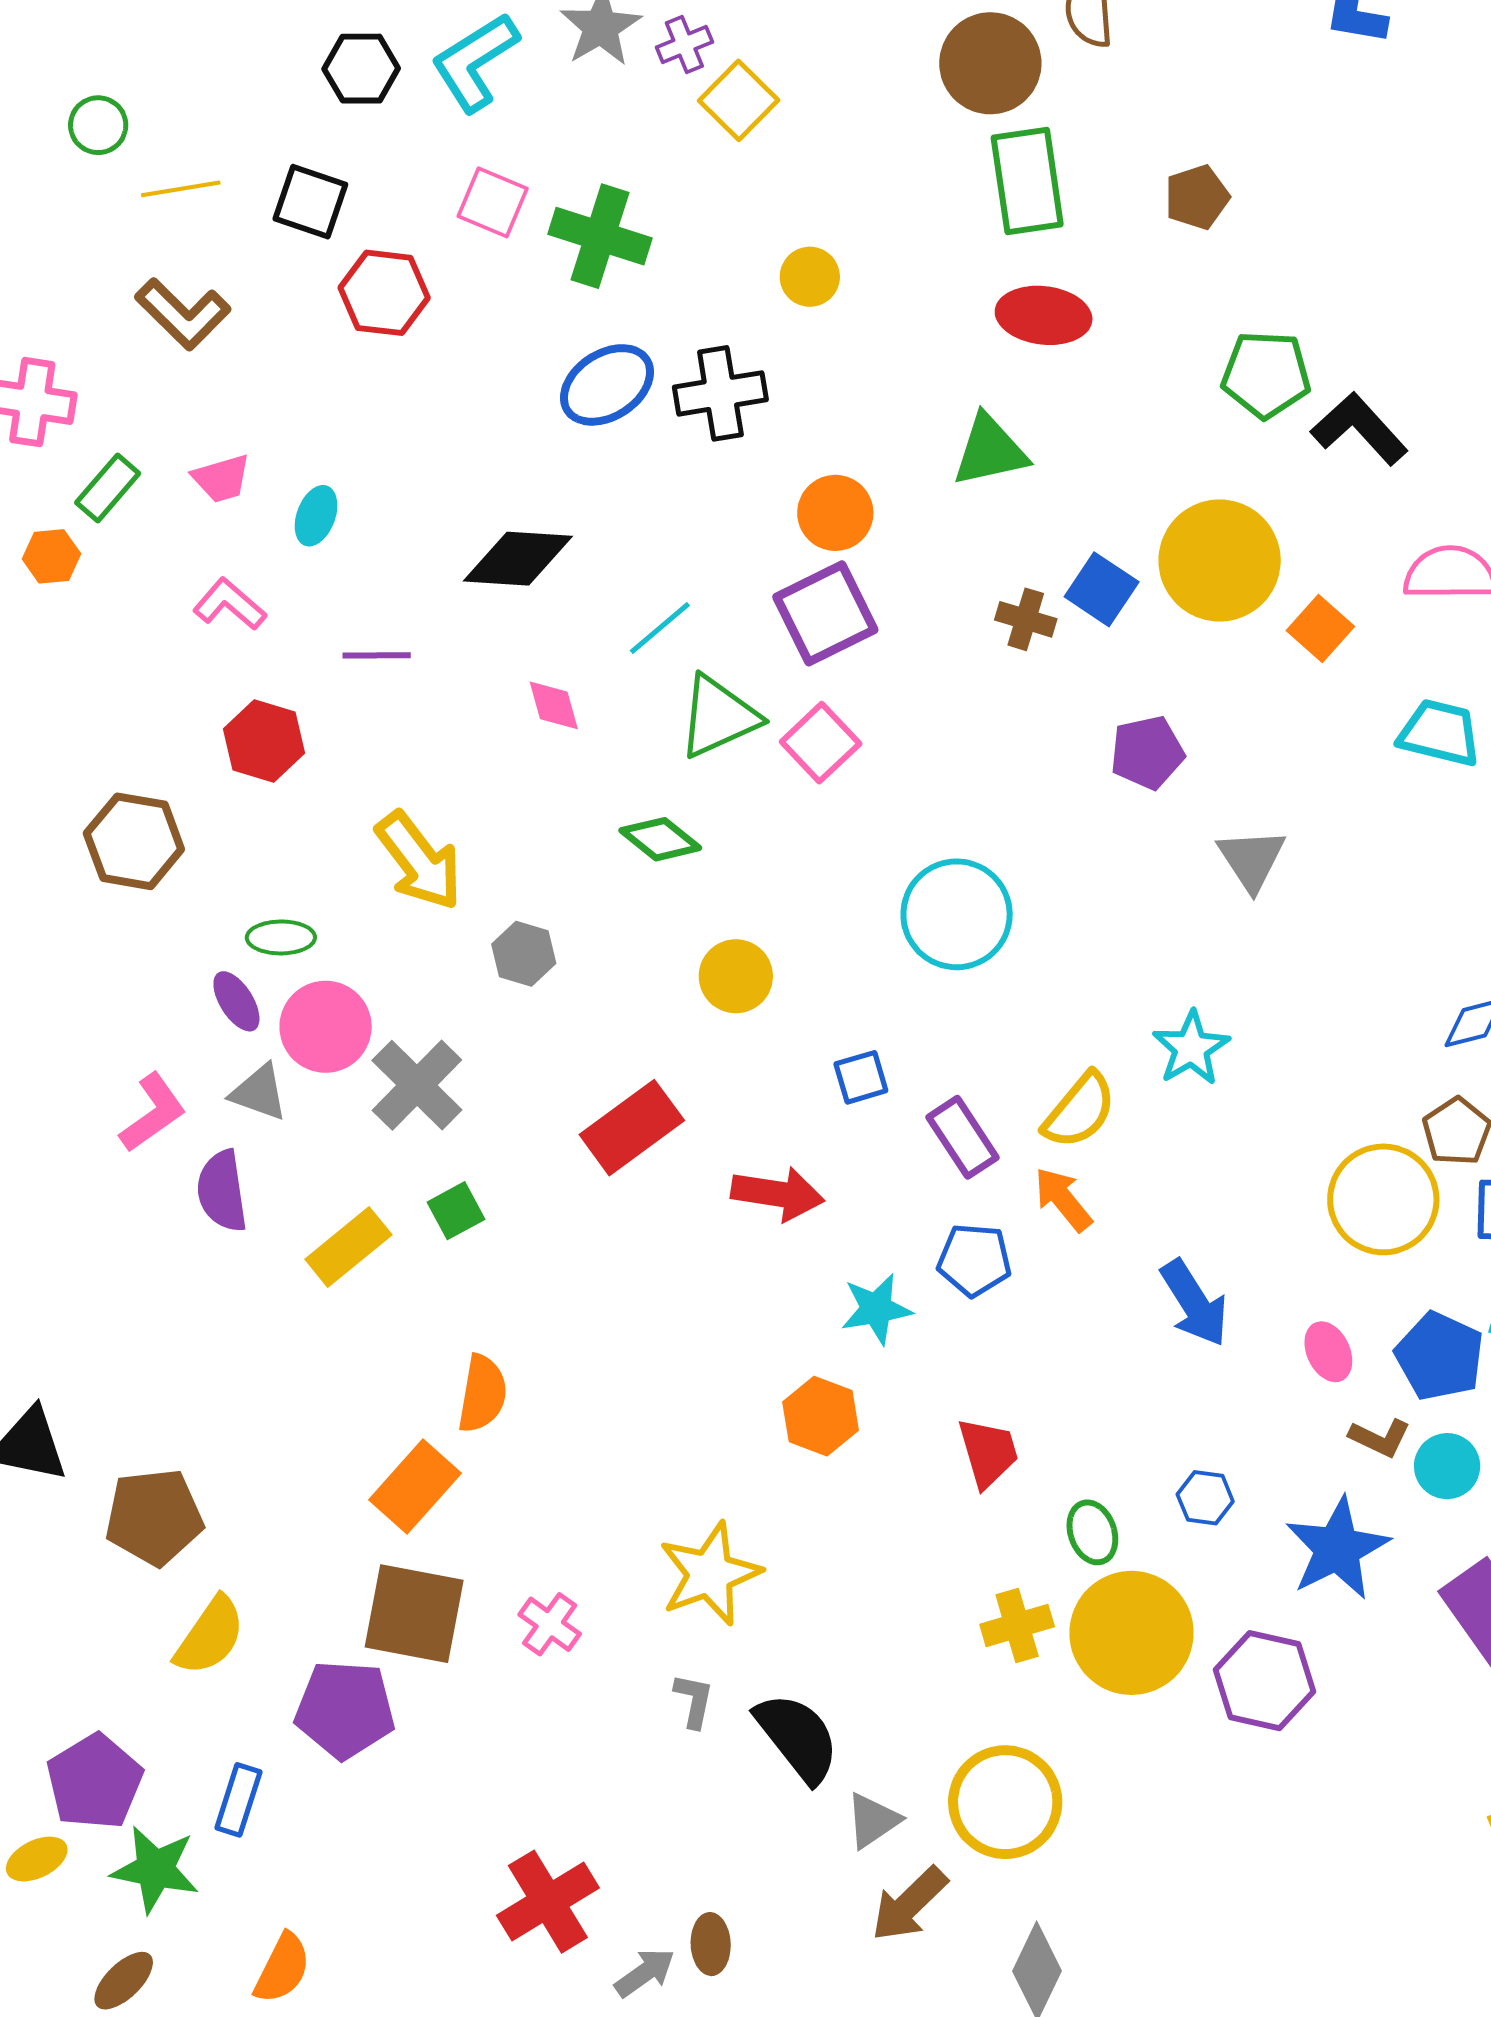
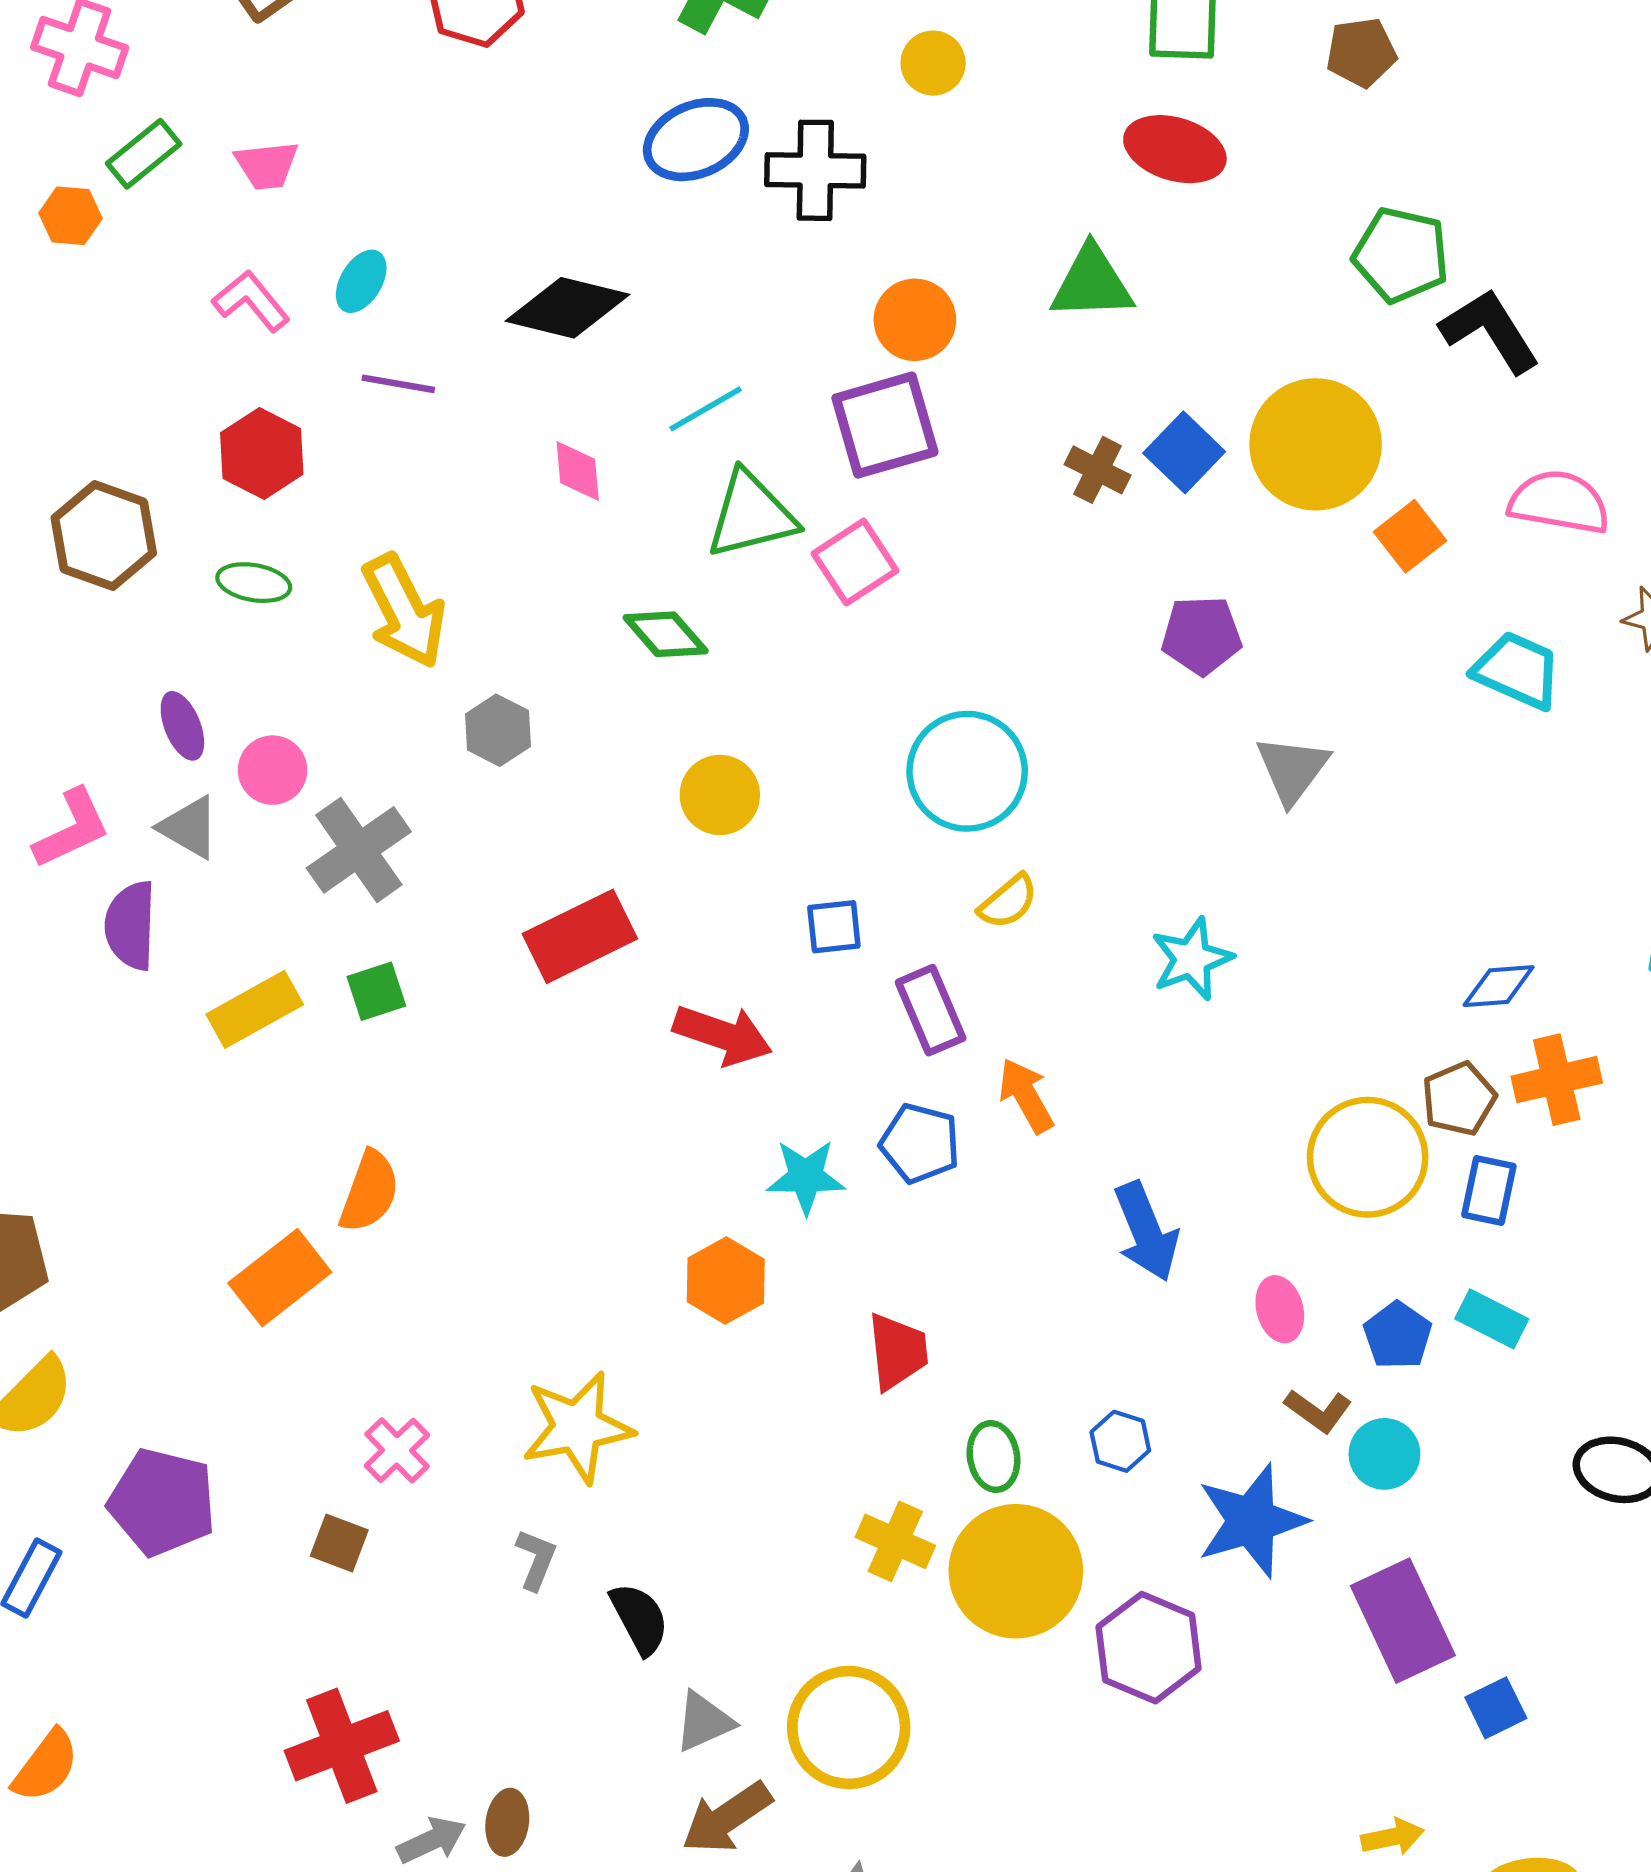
cyan ellipse: (316, 516) -> (361, 281), moved
green ellipse: (281, 937) -> (254, 583), moved
pink circle: (326, 1027) -> (273, 770), size x0.7
yellow semicircle: (1079, 1111) -> (1008, 902), moved, size x0.7
blue pentagon: (1440, 1356) -> (1398, 1335), size x0.7
brown square: (414, 1614) -> (339, 1543), moved, size x0.5
yellow cross: (1017, 1625) -> (895, 1541), turned 30
black semicircle: (797, 1737) -> (639, 1619), size x0.7

